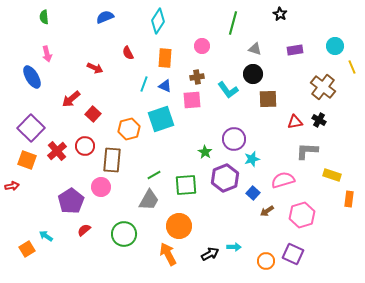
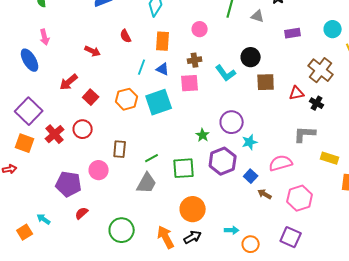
gray triangle: (255, 49) -> (258, 16), moved
red triangle: (295, 122) -> (297, 93), moved
orange hexagon: (129, 129) -> (127, 99), moved
brown rectangle: (112, 160) -> (120, 149), moved, size x0.7
purple pentagon: (71, 201) -> (69, 184), turned -30
brown arrow: (267, 211) -> (265, 194), turned 64
orange circle: (179, 226) -> (193, 209), moved
green circle: (124, 234) -> (122, 230), moved
black arrow: (210, 254) -> (193, 237), moved
orange circle: (266, 261) -> (251, 244), moved

